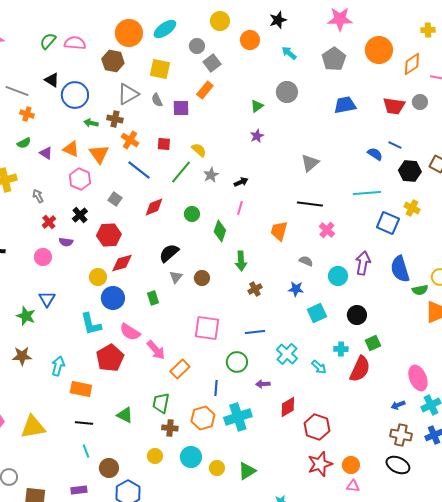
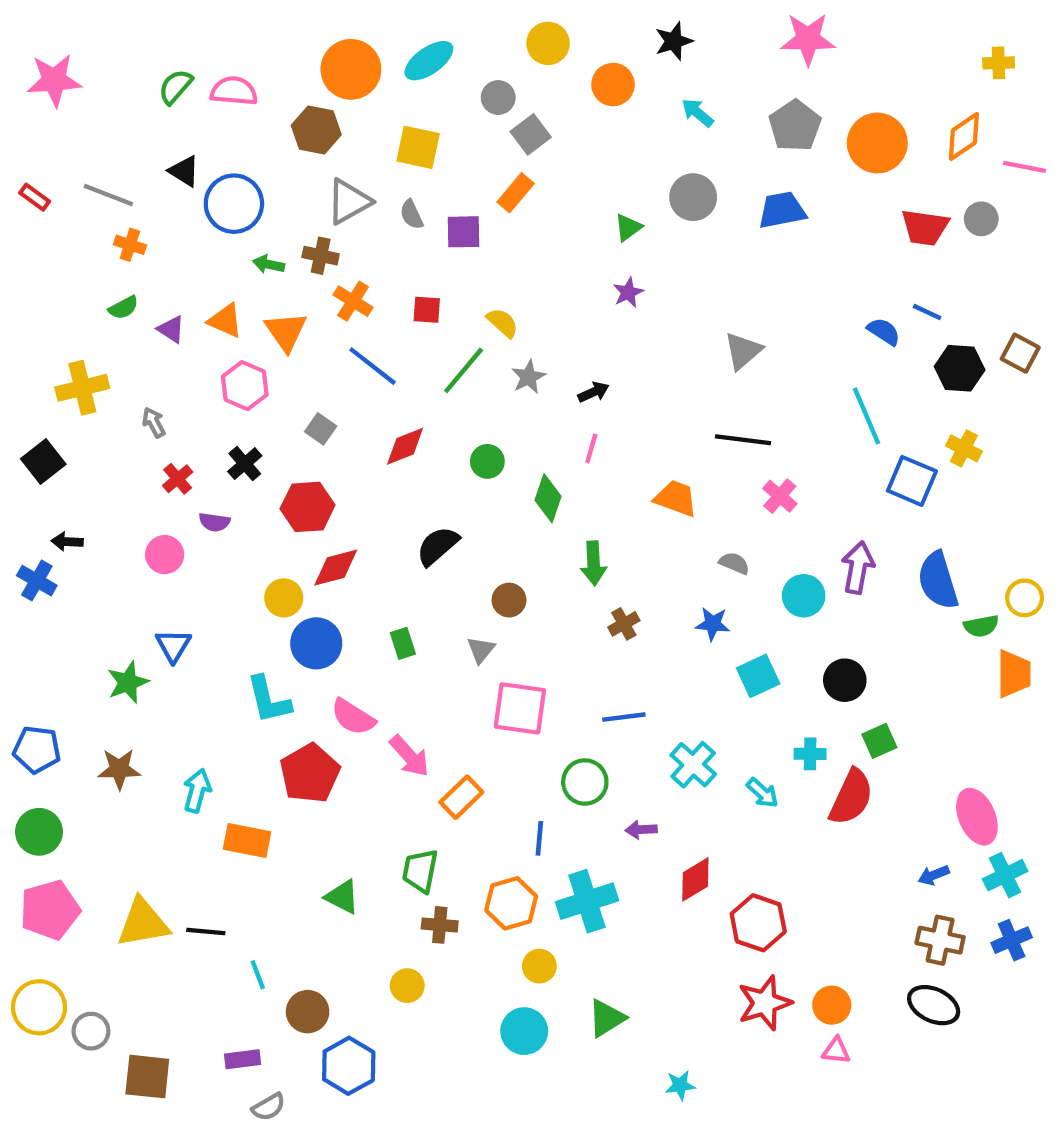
orange circle: (379, 50) -> (877, 143), moved
blue trapezoid: (345, 105) -> (782, 210), moved
cyan line: (367, 193) -> (866, 416), turned 72
orange trapezoid: (279, 231) -> (676, 498), turned 95
gray triangle: (176, 277) -> (481, 650), moved
green star: (26, 316) -> (128, 682), turned 30
black line: (84, 423) -> (206, 931), moved
cyan circle: (191, 457) -> (524, 1031), moved
yellow circle: (217, 468) -> (539, 966), moved

